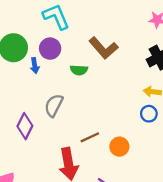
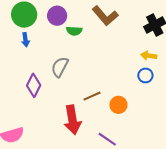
blue arrow: (35, 66) -> (25, 40), moved
green semicircle: (79, 70) -> (74, 31), moved

